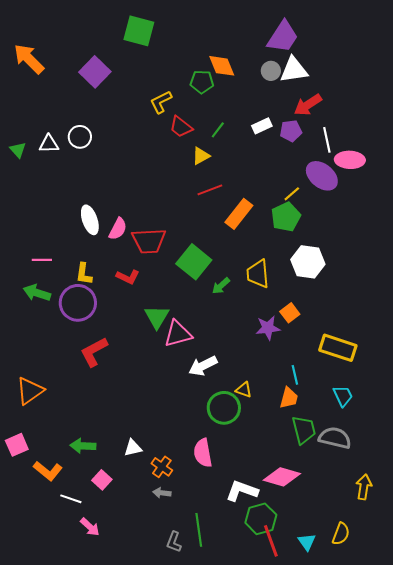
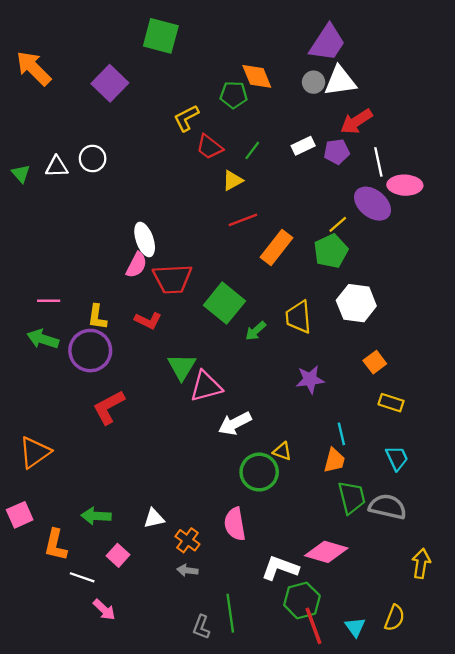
white ellipse: (90, 220) -> (145, 239), moved
orange square: (290, 313) -> (375, 362), moved
yellow rectangle: (338, 348) -> (391, 403), size x0.6
orange L-shape: (48, 471) -> (56, 545), turned 64

